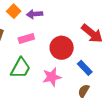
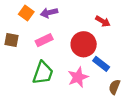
red arrow: (92, 33) -> (103, 21), moved, size x0.6
blue rectangle: (85, 68) -> (101, 64), moved

